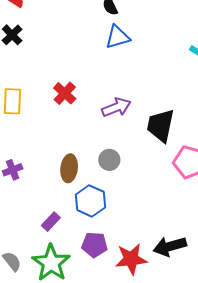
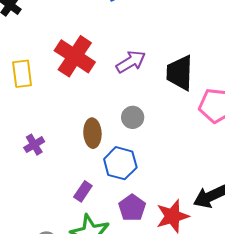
red cross: (65, 93) -> (75, 56), size x1.6
purple pentagon: (94, 245) -> (132, 208), turned -30

